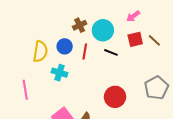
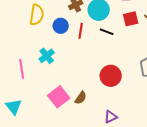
yellow semicircle: (40, 51) -> (37, 15), moved
cyan cross: (60, 73) -> (47, 56), moved, turned 35

